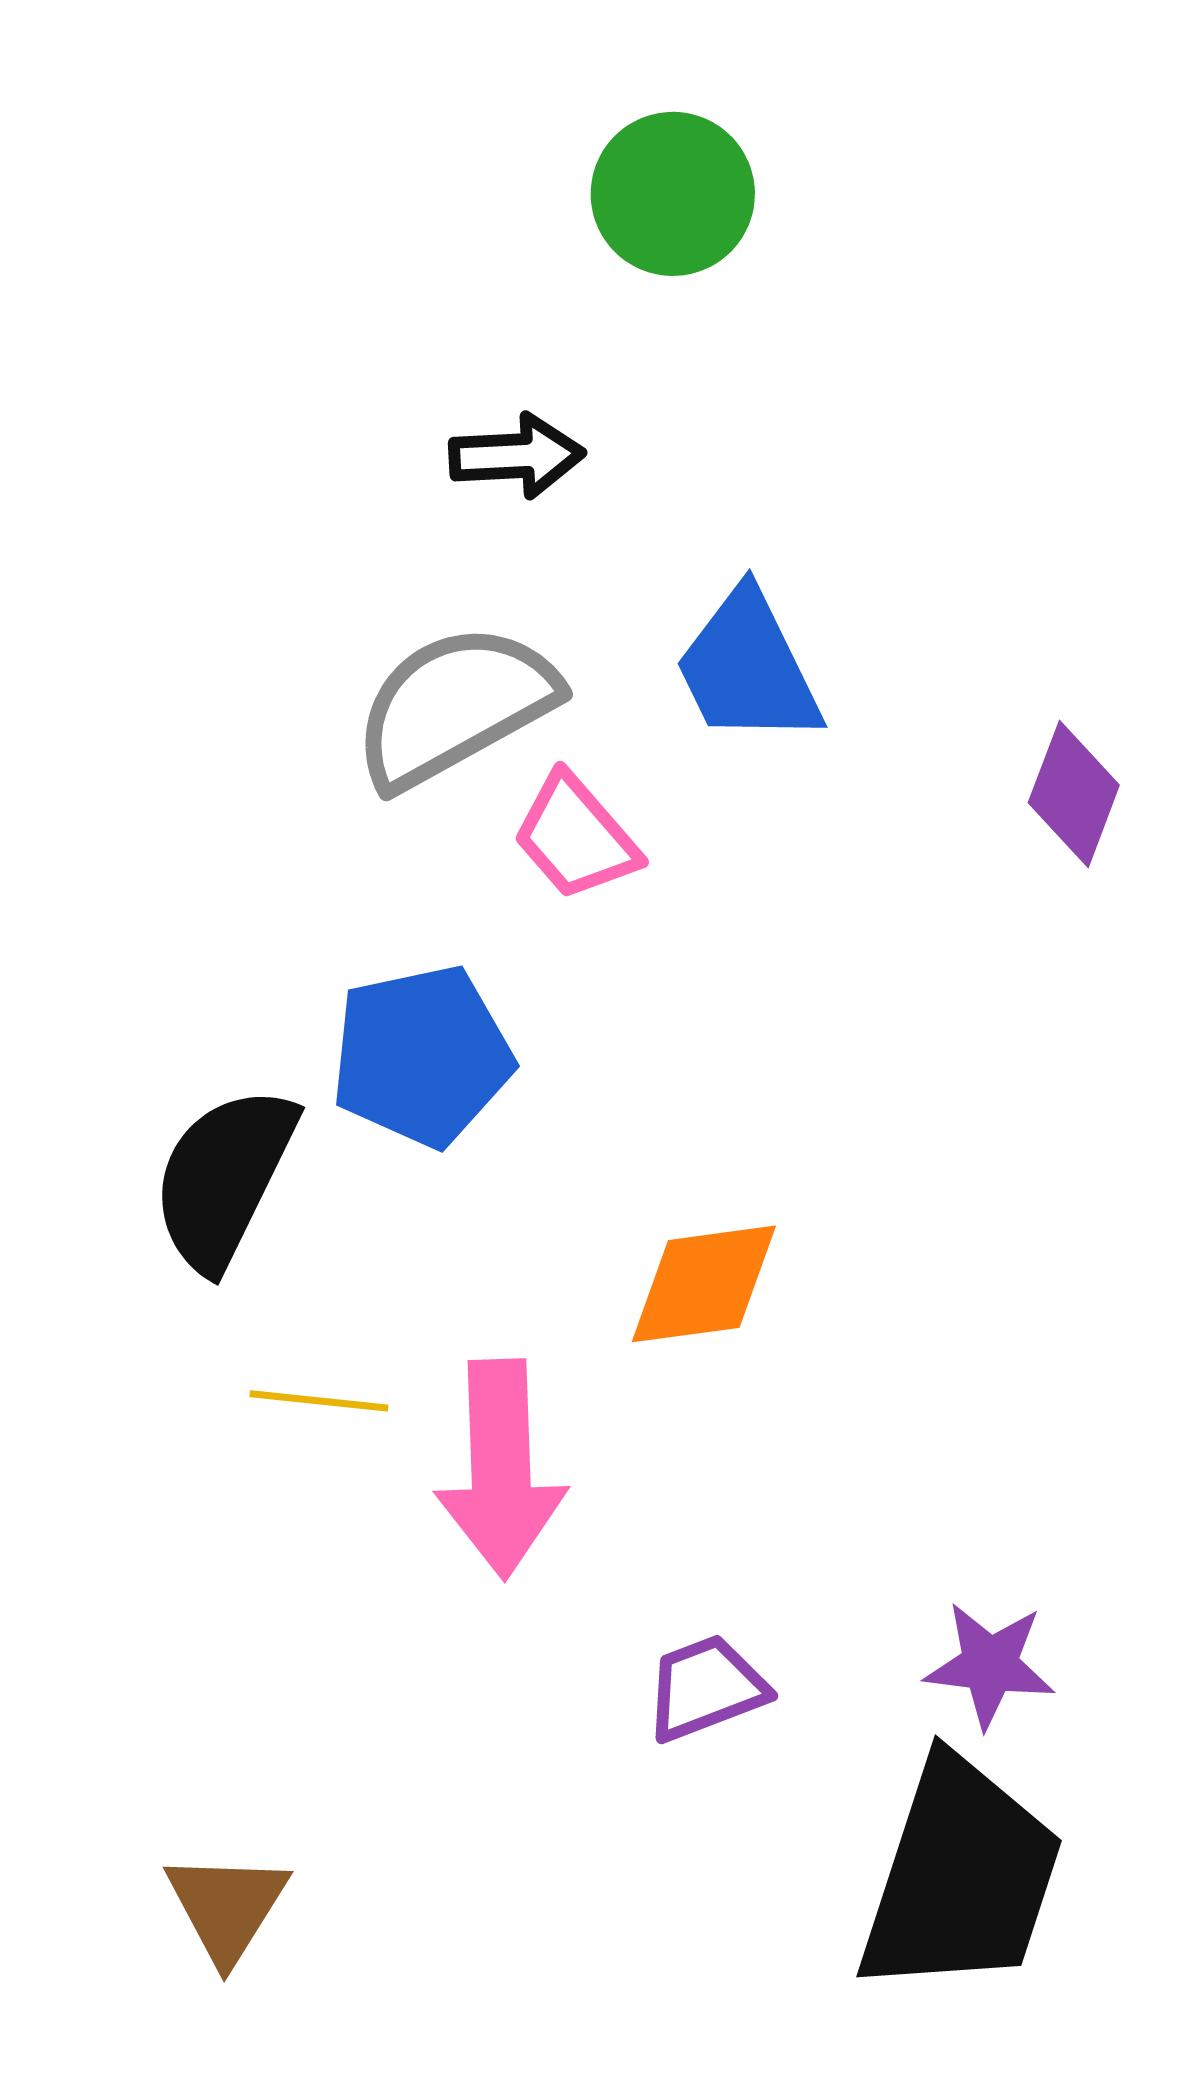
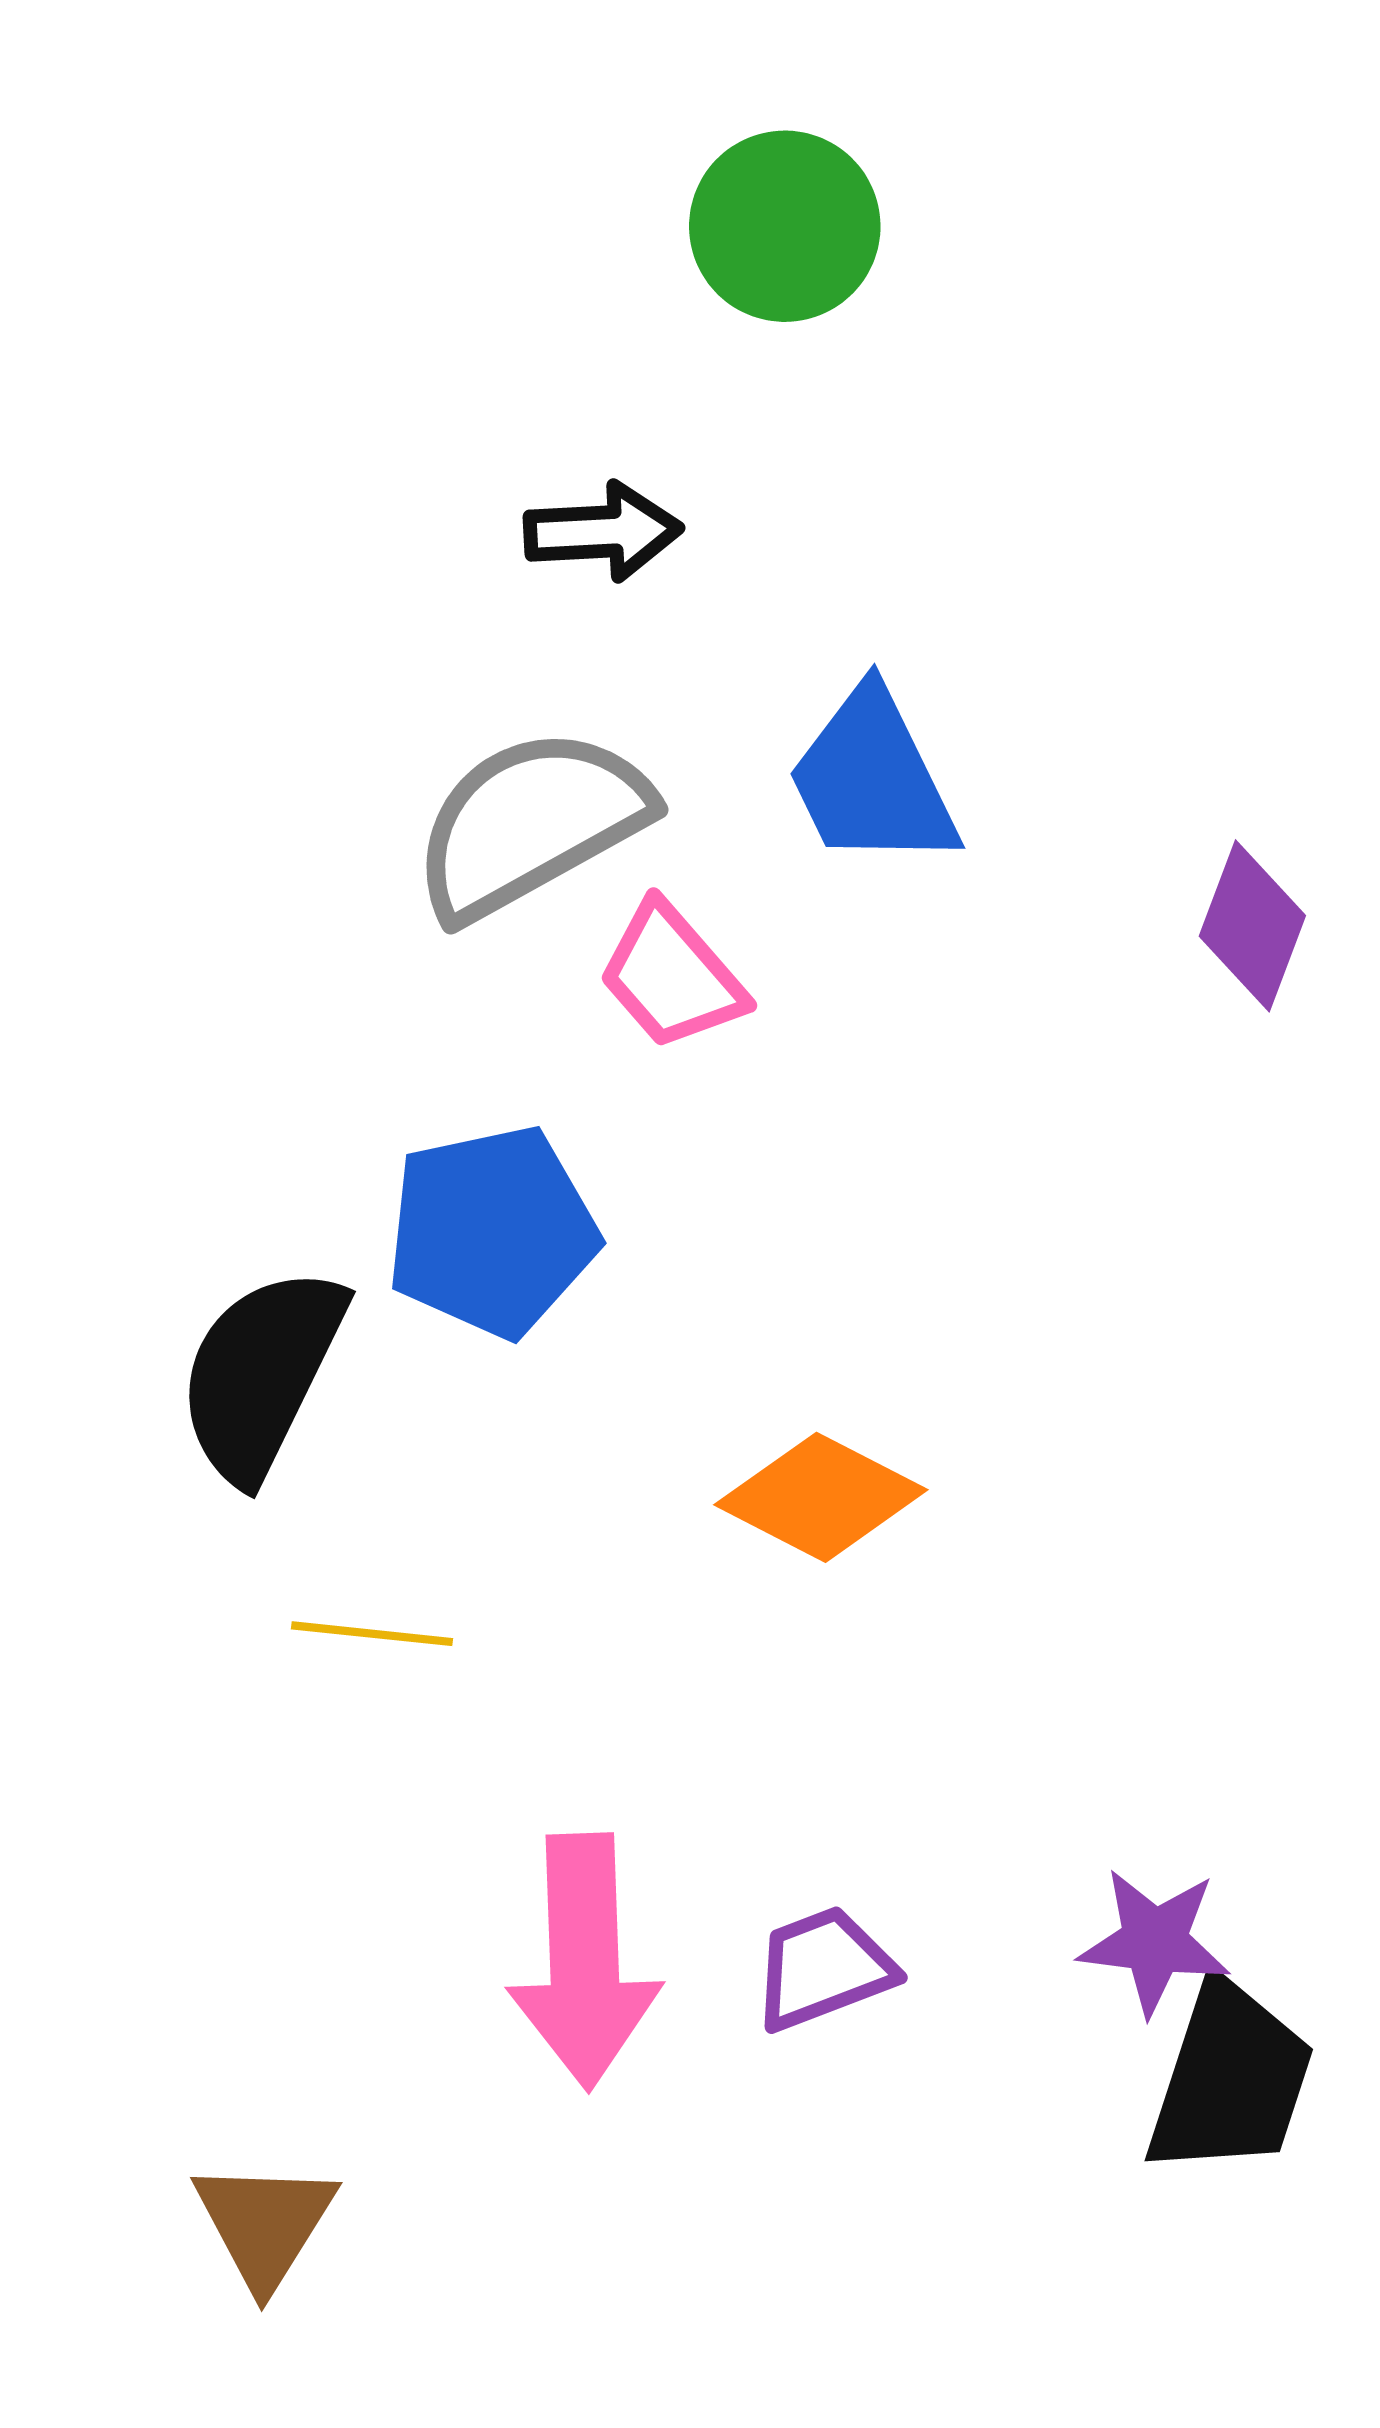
orange diamond: (704, 1284) -> (821, 1497), turned 35
pink arrow: (501, 1469) -> (584, 1961), moved
black trapezoid: (961, 1877) -> (1230, 2079), moved, size x0.7

